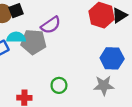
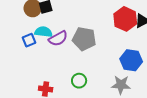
purple semicircle: (51, 25) -> (58, 39), moved
gray pentagon: (33, 42) -> (84, 39), moved

